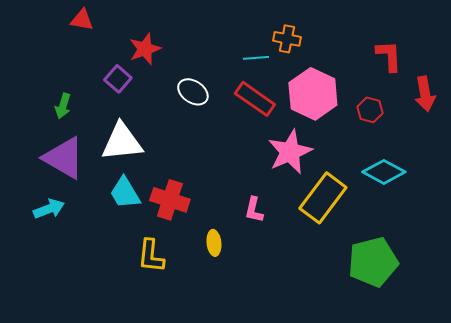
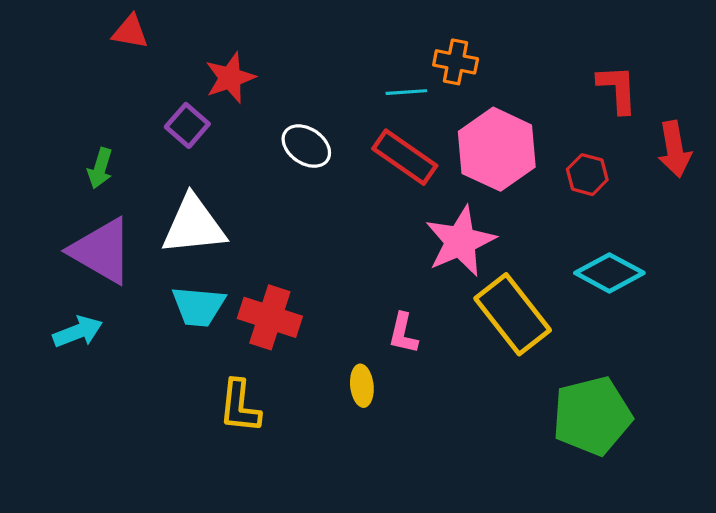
cyan trapezoid: (125, 193) -> (198, 306), turned -54
yellow rectangle: (323, 198) -> (513, 314), turned -75
yellow ellipse: (214, 243) -> (362, 386), moved

